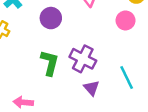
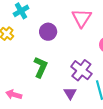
purple cross: (83, 59) -> (81, 70), moved

